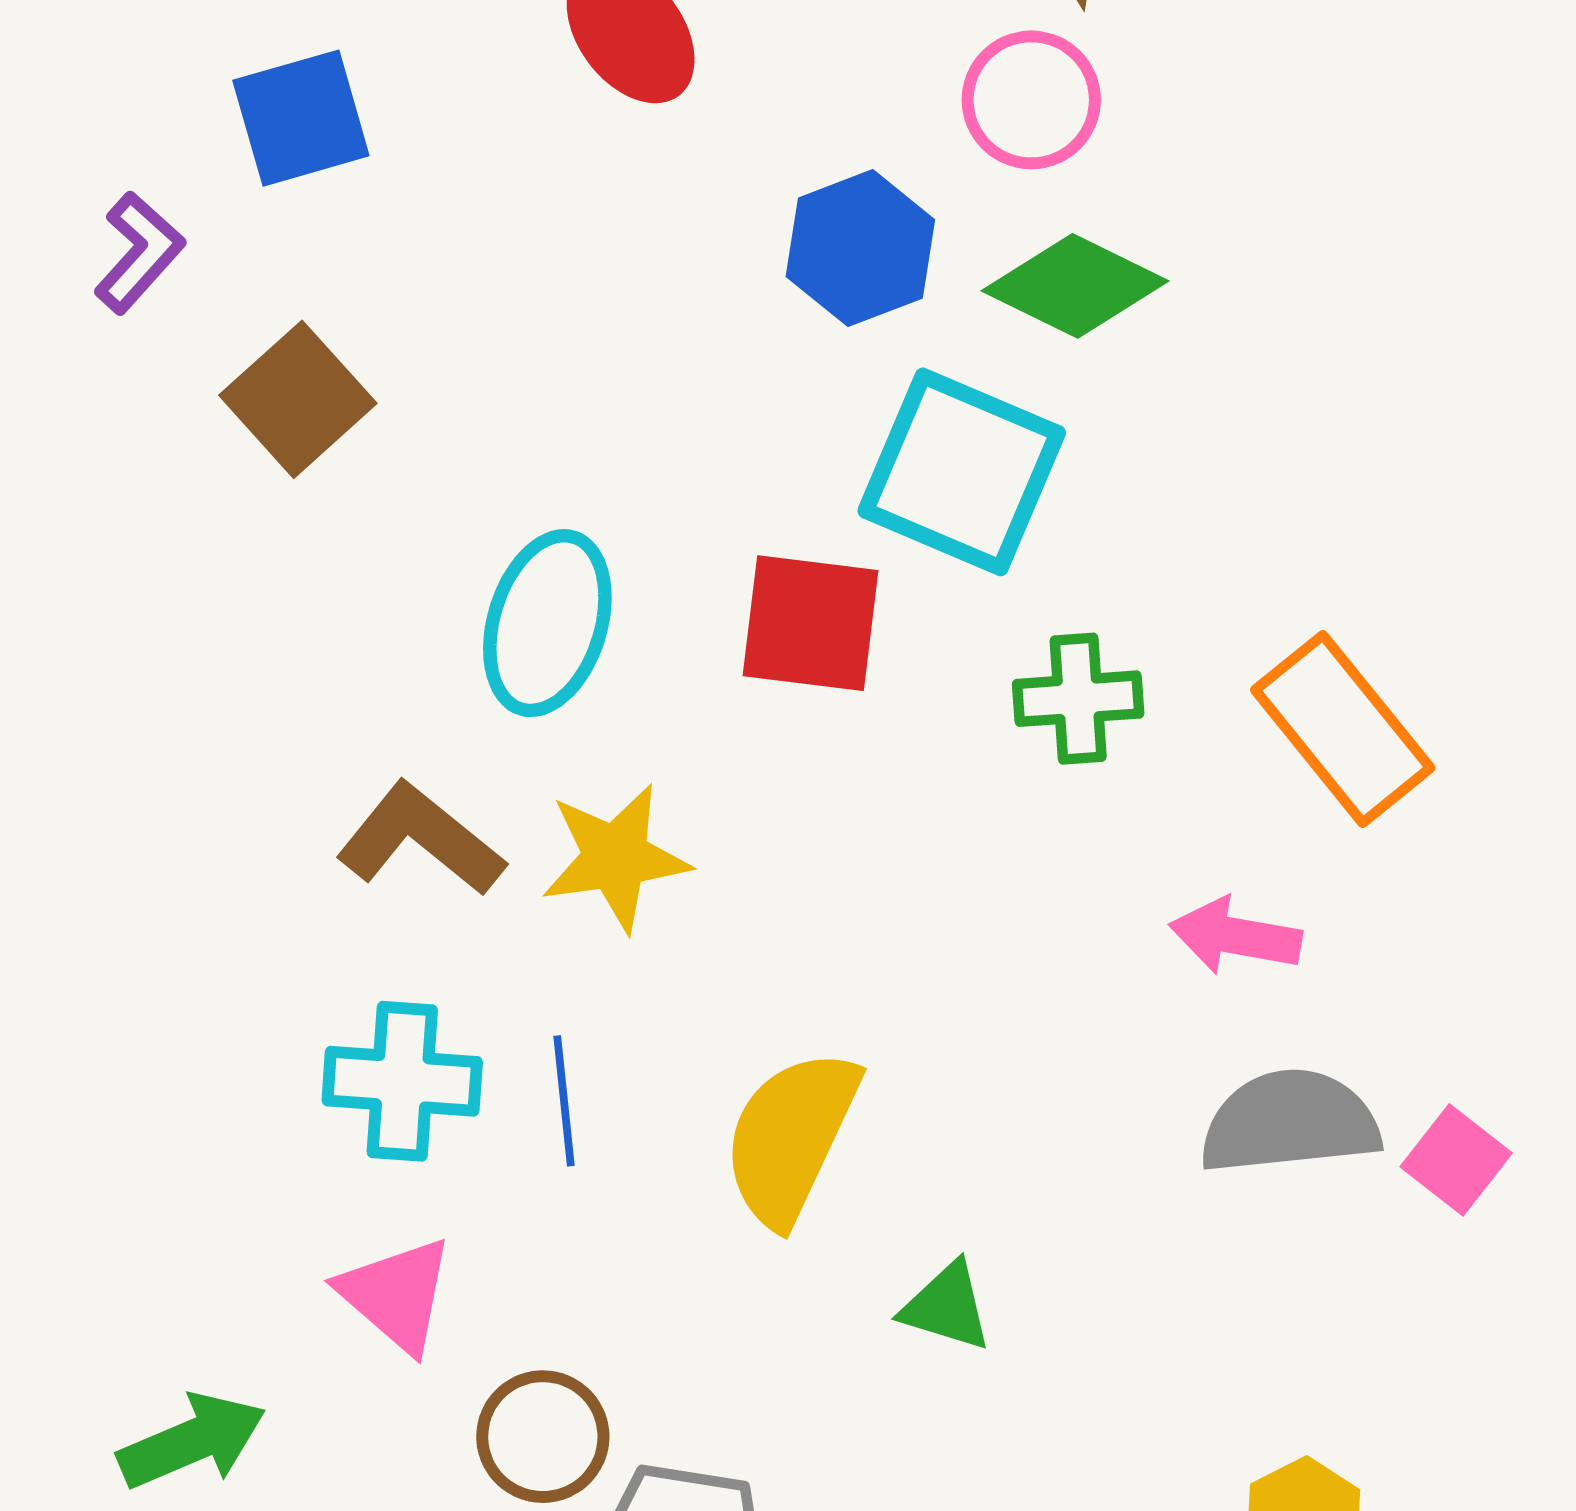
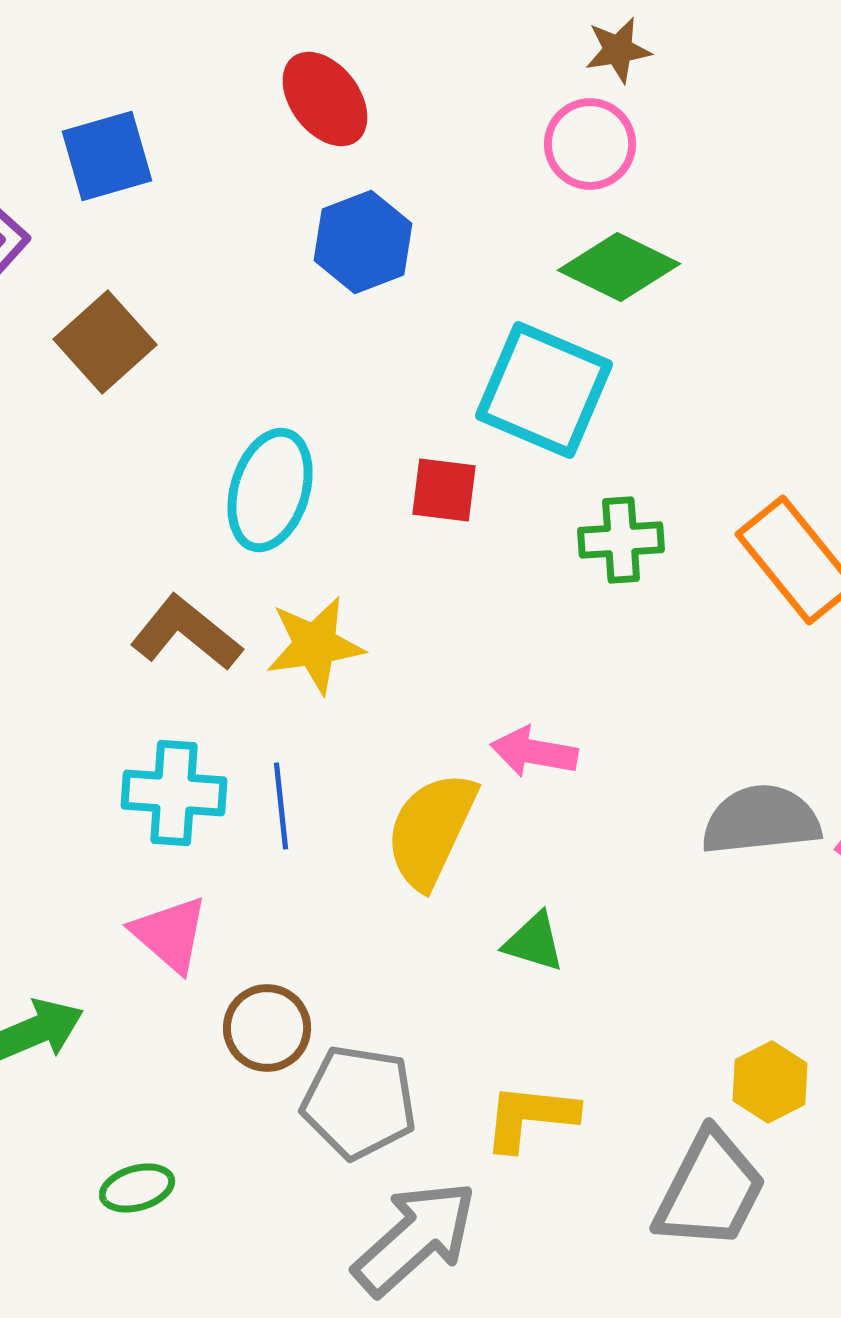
blue hexagon: (860, 248) -> (363, 242), moved
red square: (810, 623) -> (444, 490), size x0.7
pink arrow: (1235, 936) -> (534, 752), moved

